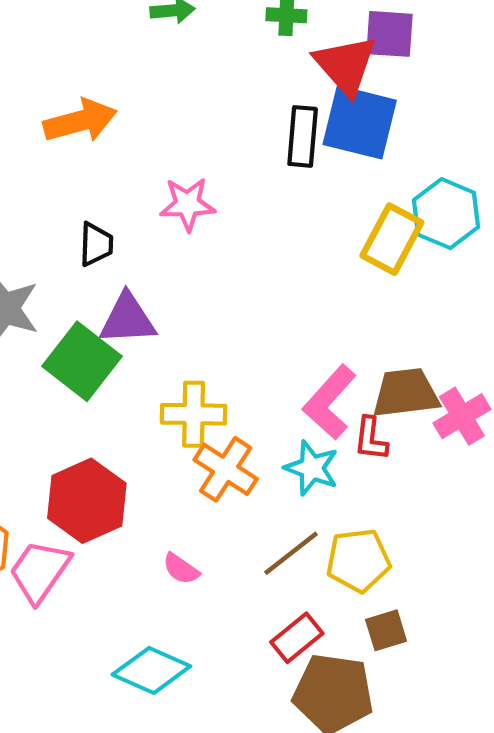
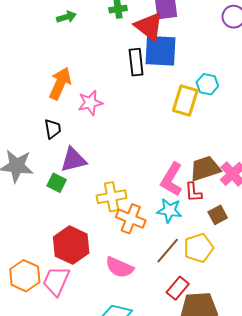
orange arrow: (80, 121) -> (60, 83), moved, turned -40
cyan hexagon: (446, 214) -> (207, 84), size x0.7
green square: (82, 361) -> (57, 183), size x0.6
pink semicircle: (181, 569) -> (119, 267), size x1.6
brown square: (386, 630) -> (218, 215), moved

